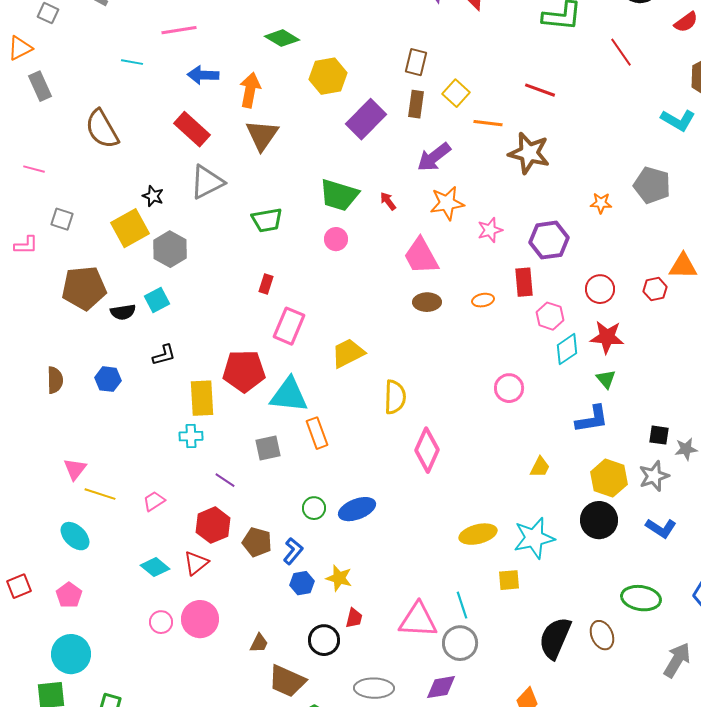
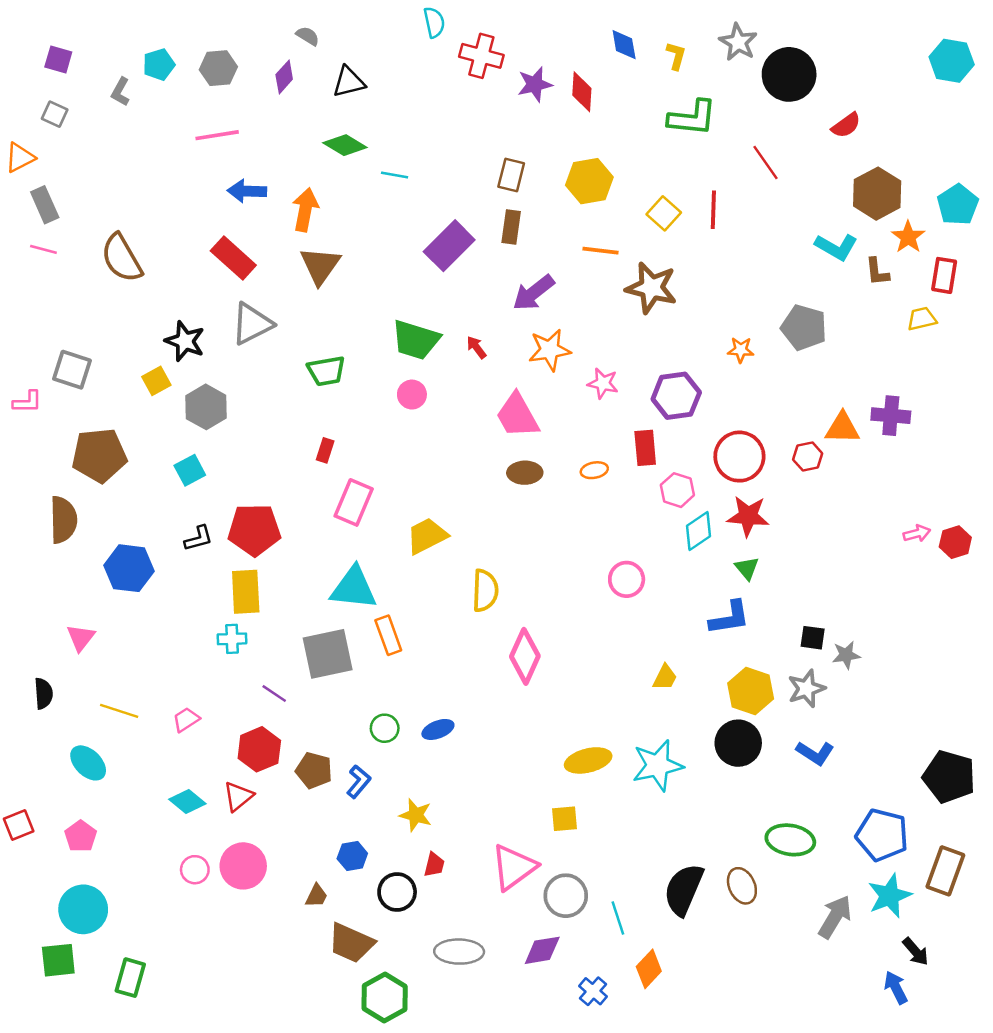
cyan line: (132, 62) -> (395, 175), moved
yellow hexagon: (328, 76) -> (589, 181), moved
red line: (540, 90) -> (713, 210), moved, turned 72
yellow square: (456, 93) -> (664, 213), moved
pink line: (34, 169) -> (43, 249), moved
black star: (153, 196) -> (185, 341), size x1.5
gray square: (62, 219) -> (72, 370), size x1.4
yellow square: (130, 228) -> (156, 381), size x0.6
pink star: (490, 230) -> (603, 383), turned 30
red circle: (600, 289) -> (739, 457), size x1.4
black semicircle: (123, 312) -> (43, 693), moved, turned -85
red pentagon: (244, 371) -> (254, 530), moved
blue hexagon: (108, 379) -> (129, 568), size x1.5
brown semicircle: (55, 380) -> (63, 520), moved, size x1.4
gray square: (268, 448) -> (328, 654), size x1.6
pink triangle: (75, 469) -> (81, 638), moved
blue ellipse: (357, 509) -> (438, 729), size x0.7
yellow square: (509, 580) -> (565, 819), moved
blue hexagon: (302, 583) -> (352, 856), moved
cyan line: (462, 605) -> (618, 918), moved
pink triangle: (418, 620) -> (514, 867), turned -39

